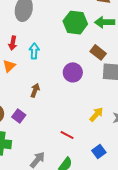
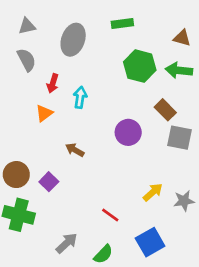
brown arrow: (35, 90) -> (75, 150), turned -88
blue square: (99, 151) -> (150, 242), size x1.5

